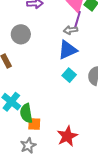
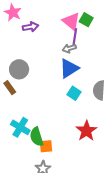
gray circle: (21, 34) -> (19, 69), moved
red star: (67, 136) -> (86, 131), moved

